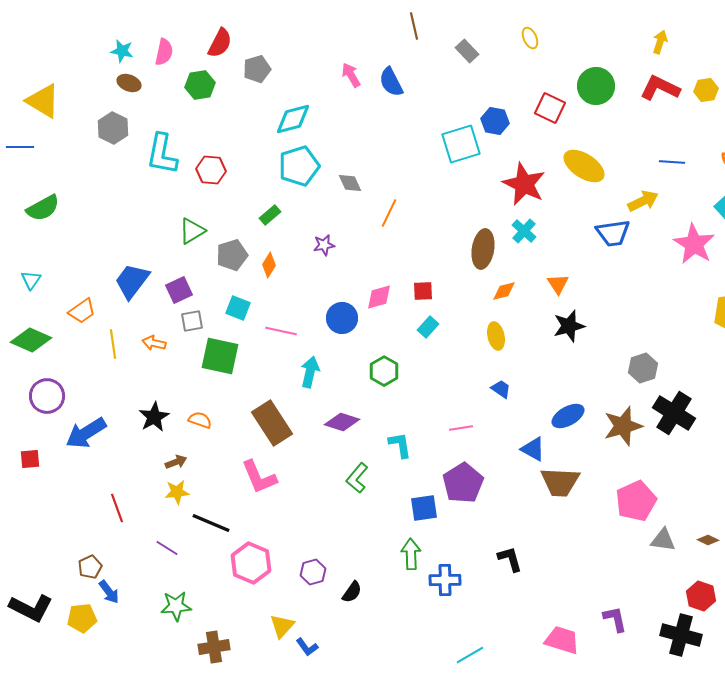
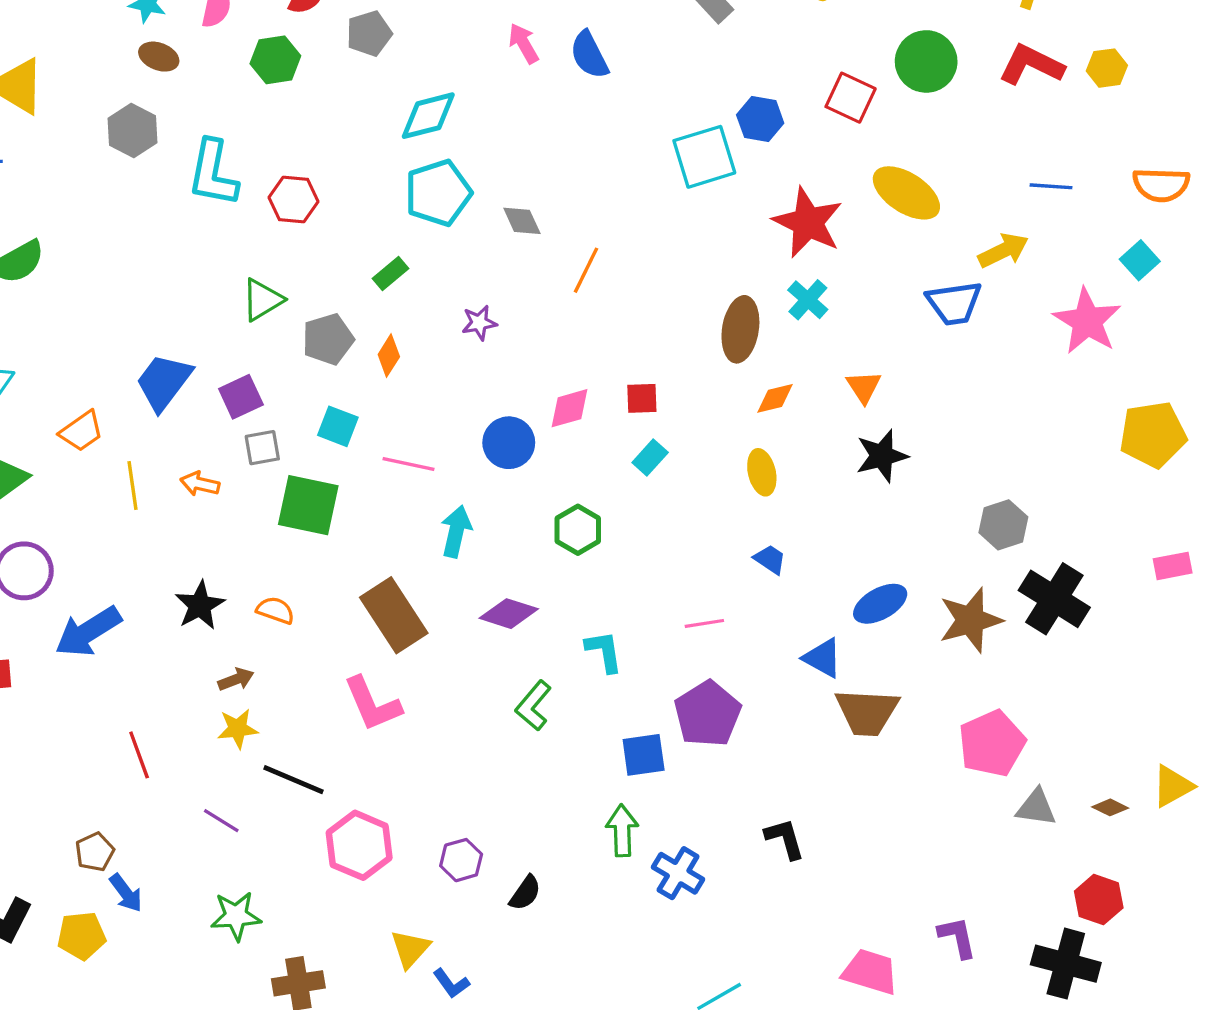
blue cross: (445, 580) -> (678, 873), turned 32

